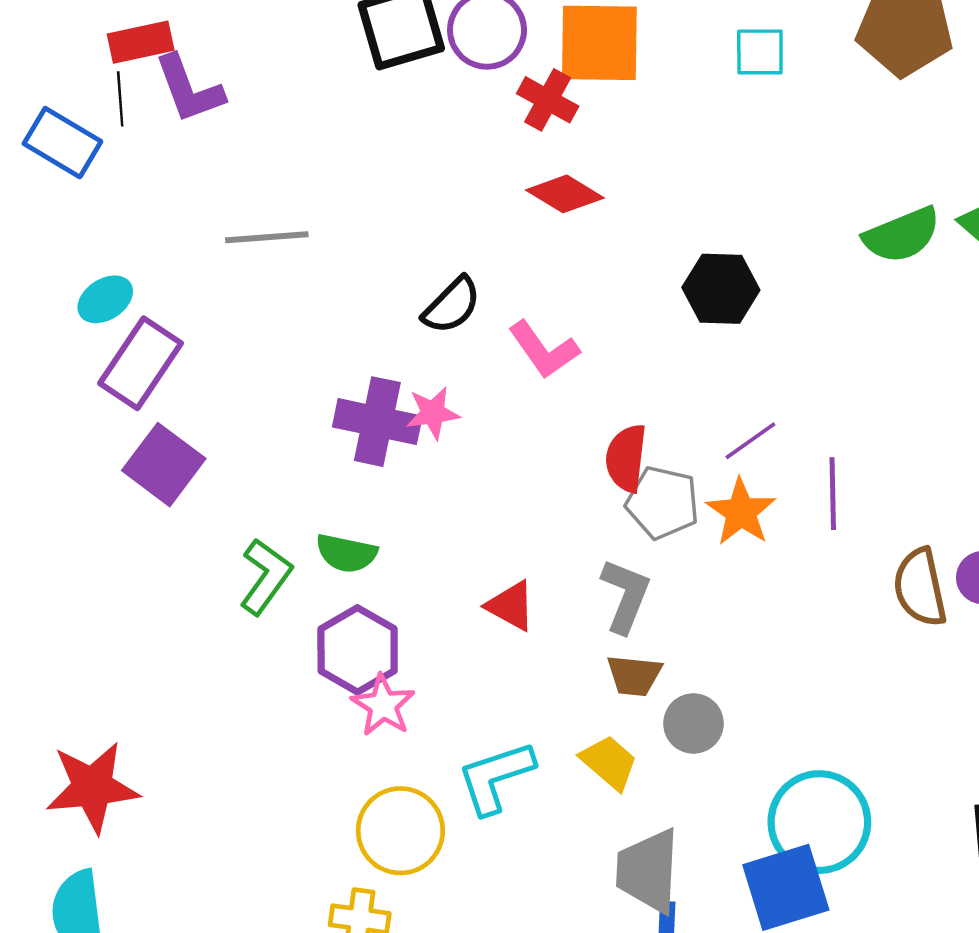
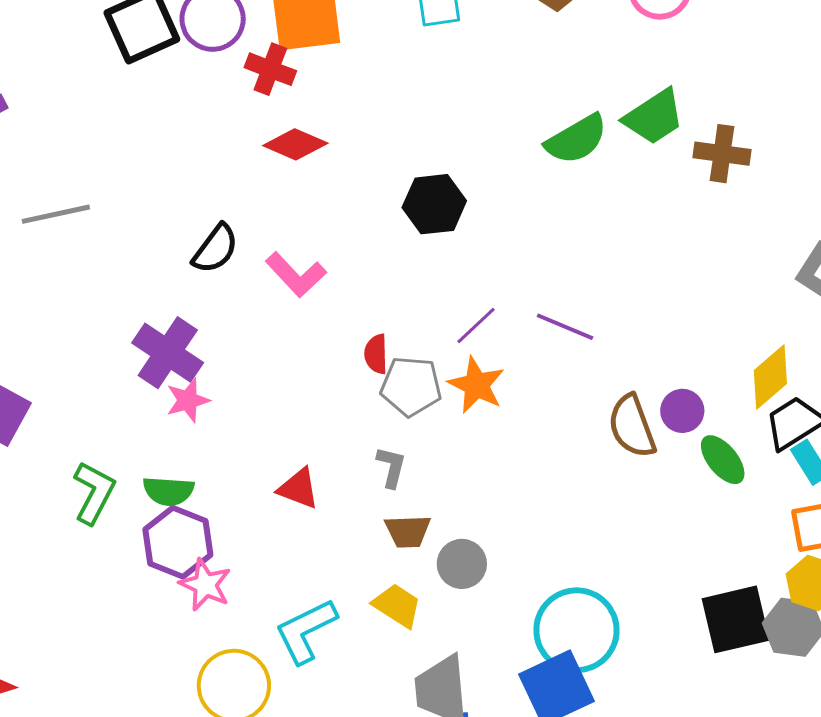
pink star: (433, 413) -> (188, 400), moved
purple cross: (377, 422) -> (168, 353), turned 30
red semicircle: (626, 458) -> (376, 354), size x0.7
purple line: (833, 494) -> (565, 327), moved, turned -58
green semicircle: (346, 553) -> (168, 491), moved
gray L-shape: (625, 596) -> (391, 467), size x0.7

